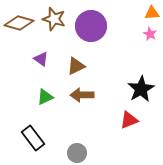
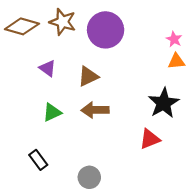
orange triangle: (152, 13) -> (176, 61), moved
black rectangle: (33, 138) -> (38, 160), size x0.7

